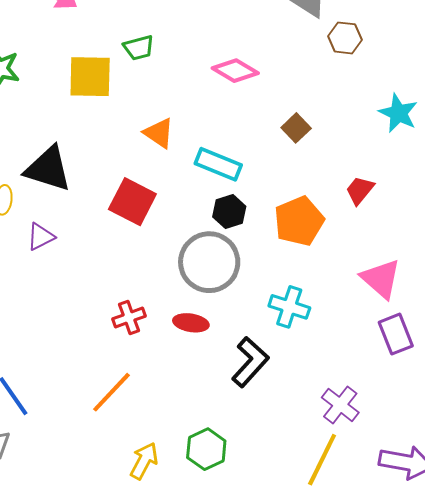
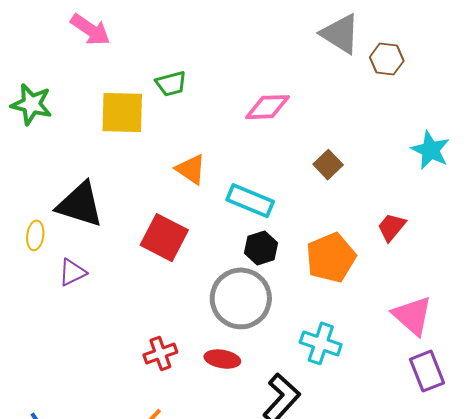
brown hexagon: (345, 38) -> (387, 59), moved
pink diamond: (235, 71) -> (267, 107), turned -33

